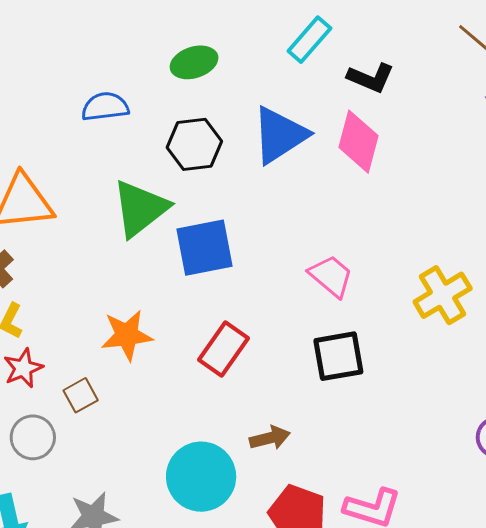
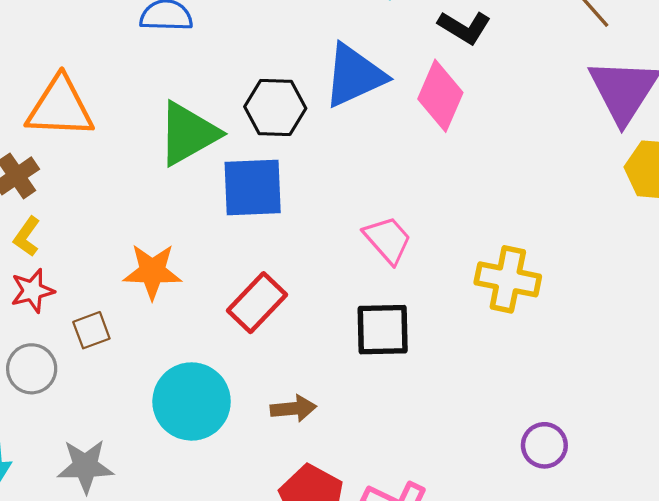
black hexagon: (194, 144) -> (275, 108), moved
yellow cross: (443, 295) -> (508, 279), turned 34
cyan circle: (201, 477) -> (192, 401), moved

